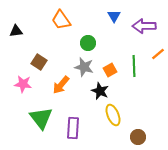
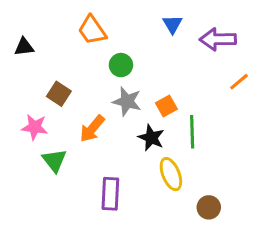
green circle: (88, 43) -> (121, 65), moved
green line: (134, 66) -> (192, 132), moved
green triangle: (41, 118) -> (54, 160), moved, size x0.7

